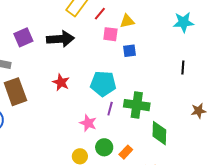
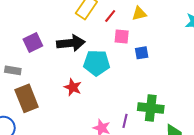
yellow triangle: (127, 21) -> (139, 14), moved
cyan pentagon: (103, 84) -> (97, 63), moved
purple line: (110, 109) -> (125, 121), moved

